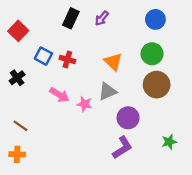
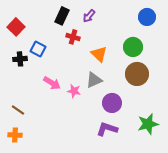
blue circle: (155, 19) -> (147, 17), moved
red cross: (67, 59) -> (73, 37), moved
black cross: (17, 78) -> (20, 59), moved, turned 32
green star: (169, 142) -> (148, 124), size x1.5
purple L-shape: (122, 148) -> (107, 129), turned -130

